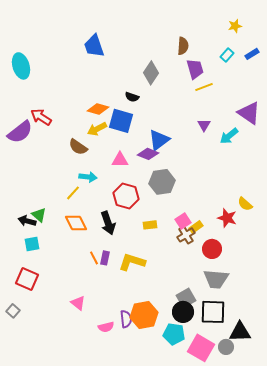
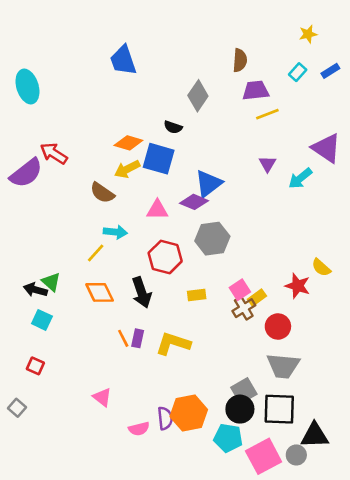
purple trapezoid: (195, 69) -> (256, 90), turned -80
cyan square: (32, 244) -> (42, 320), turned 35
red square: (27, 279) -> (35, 366), size x0.6
pink square: (201, 348) -> (264, 456), turned 32

